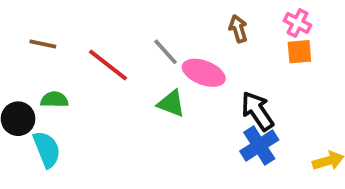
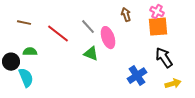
orange square: (299, 52) -> (158, 27), size x1.5
pink ellipse: (204, 73) -> (108, 38), turned 50
black arrow: (257, 111) -> (164, 58), moved

